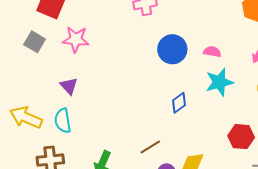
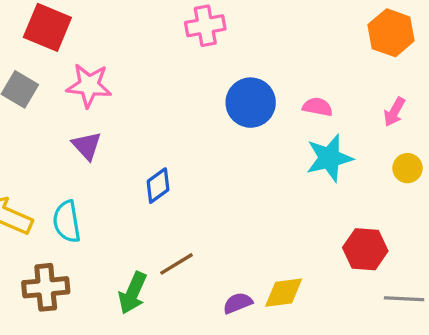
purple triangle: (69, 86) -> (87, 146), moved
blue diamond: (179, 103) -> (158, 186), moved
brown line: (150, 147) -> (176, 264), moved

